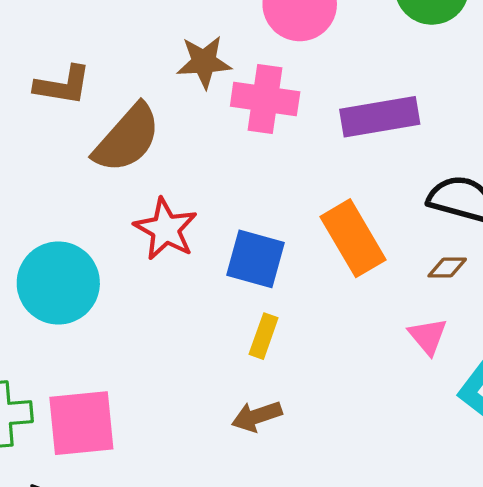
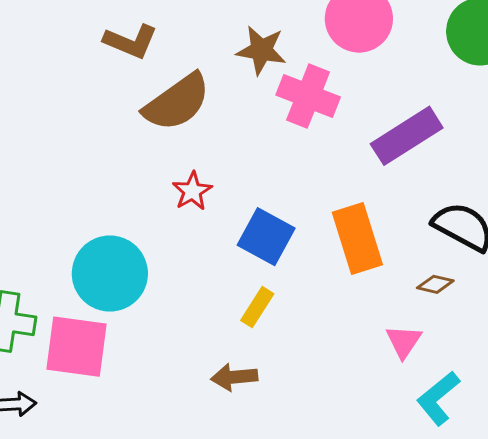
purple rectangle: (380, 117) -> (407, 136), turned -36
red star: (166, 229) -> (192, 191), size x0.7
cyan circle: (58, 283) -> (110, 273), moved

